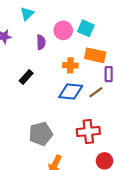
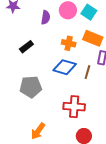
brown line: (96, 92) -> (87, 72), turned -48
gray pentagon: (41, 134) -> (31, 87), moved

